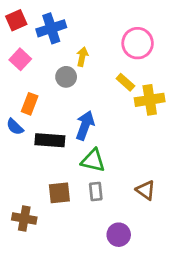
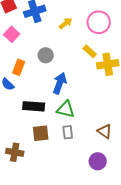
yellow arrow: (82, 57) -> (66, 23), moved, turned 40
gray circle: (66, 77) -> (46, 55), moved
black rectangle: (50, 140) -> (34, 106), moved
purple circle: (119, 235) -> (98, 161), moved

